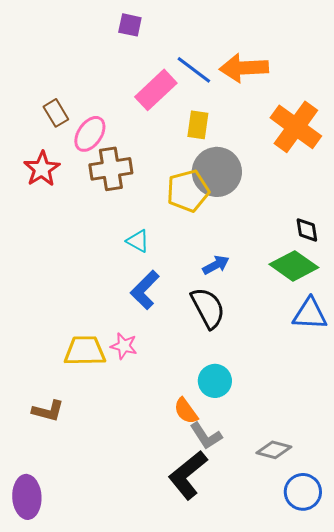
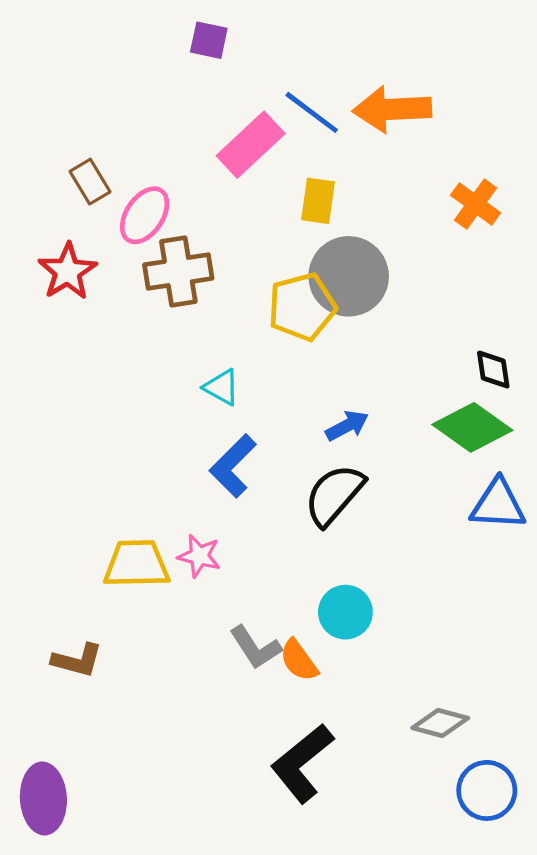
orange cross: (296, 127) -> (476, 204), size x0.6
black semicircle: (208, 308) -> (334, 495), turned -111
gray L-shape: (206, 436) -> (255, 647), moved

